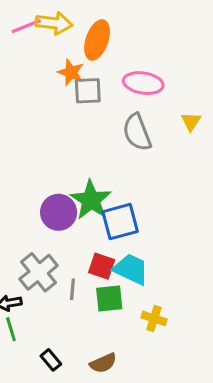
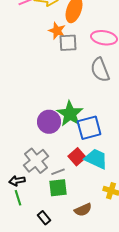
red square: (102, 266) -> (77, 157), turned 30
gray line: (72, 289) -> (58, 172), turned 64
green square: (109, 298) -> (58, 188), moved
brown semicircle: (103, 363) -> (83, 210), moved

